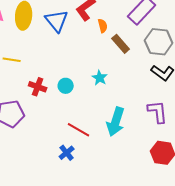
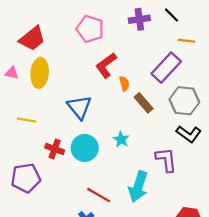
blue triangle: (57, 21) -> (79, 107), moved
cyan circle: (66, 86) -> (85, 148), size x1.6
purple L-shape: (158, 112) -> (166, 160), moved

